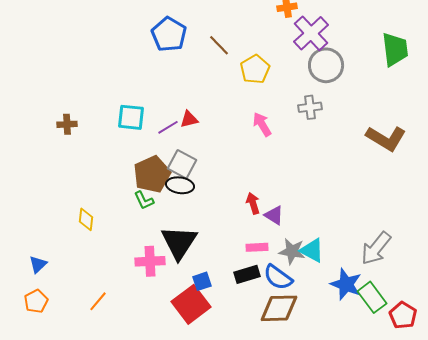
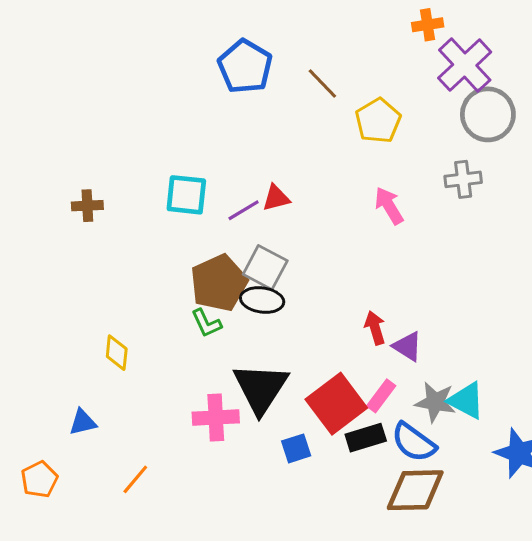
pink rectangle: (257, 247) -> (381, 396), turned -50
blue triangle: (38, 264) -> (83, 422), moved, turned 30
red square: (191, 304) -> (336, 404), moved

